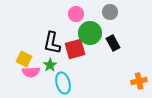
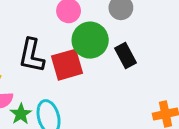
green star: (50, 65) -> (21, 114), moved

